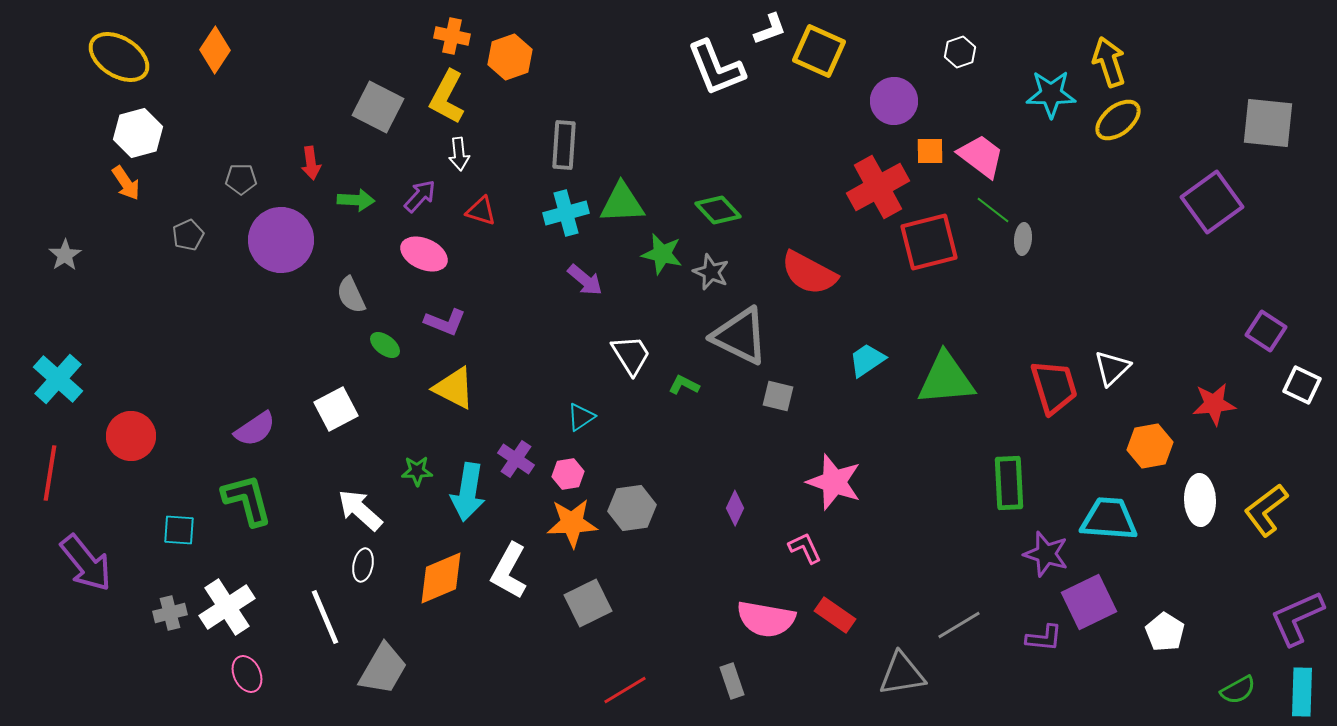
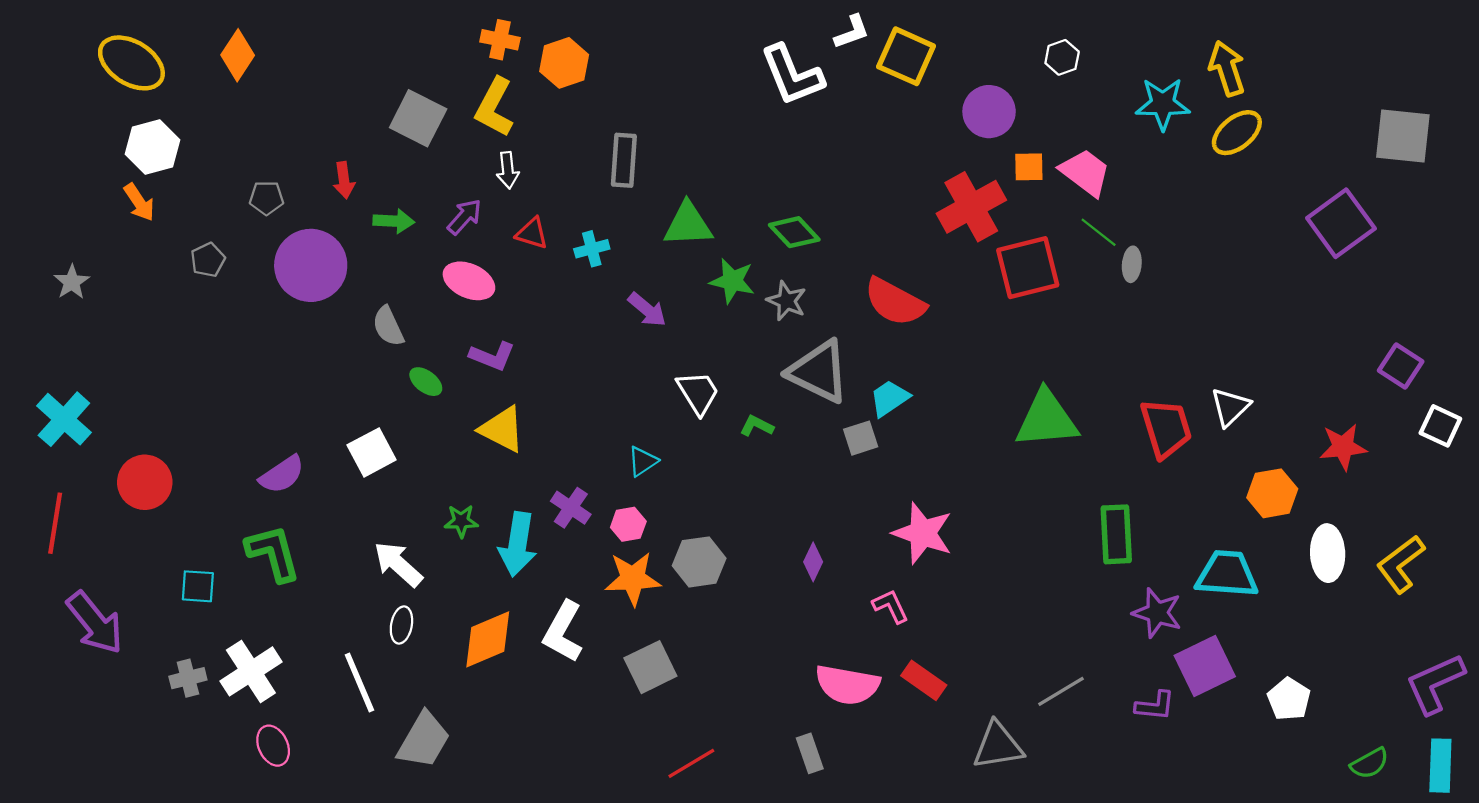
cyan cross: (566, 213) -> (592, 249), moved, size x0.7
cyan trapezoid: (867, 360) -> (889, 398), moved
gray square: (778, 396) -> (861, 438), turned -32

